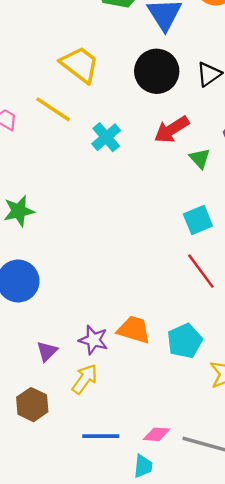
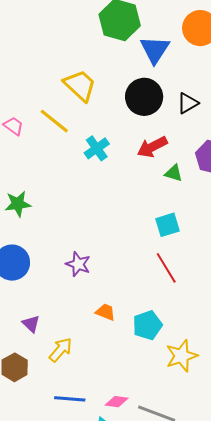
green triangle: (200, 158) -> (174, 173), turned -36
orange trapezoid: (134, 330) -> (106, 312), size x0.7
purple star: (93, 340) -> (78, 264), moved
purple triangle: (47, 351) -> (31, 324), turned -36

